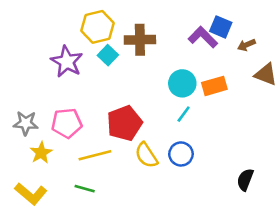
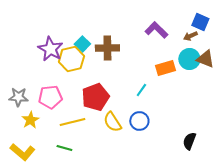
yellow hexagon: (98, 27) -> (71, 59), moved
blue square: (221, 27) -> (200, 22), moved
brown cross: (140, 40) -> (107, 48), moved
cyan circle: (182, 83) -> (189, 59), moved

